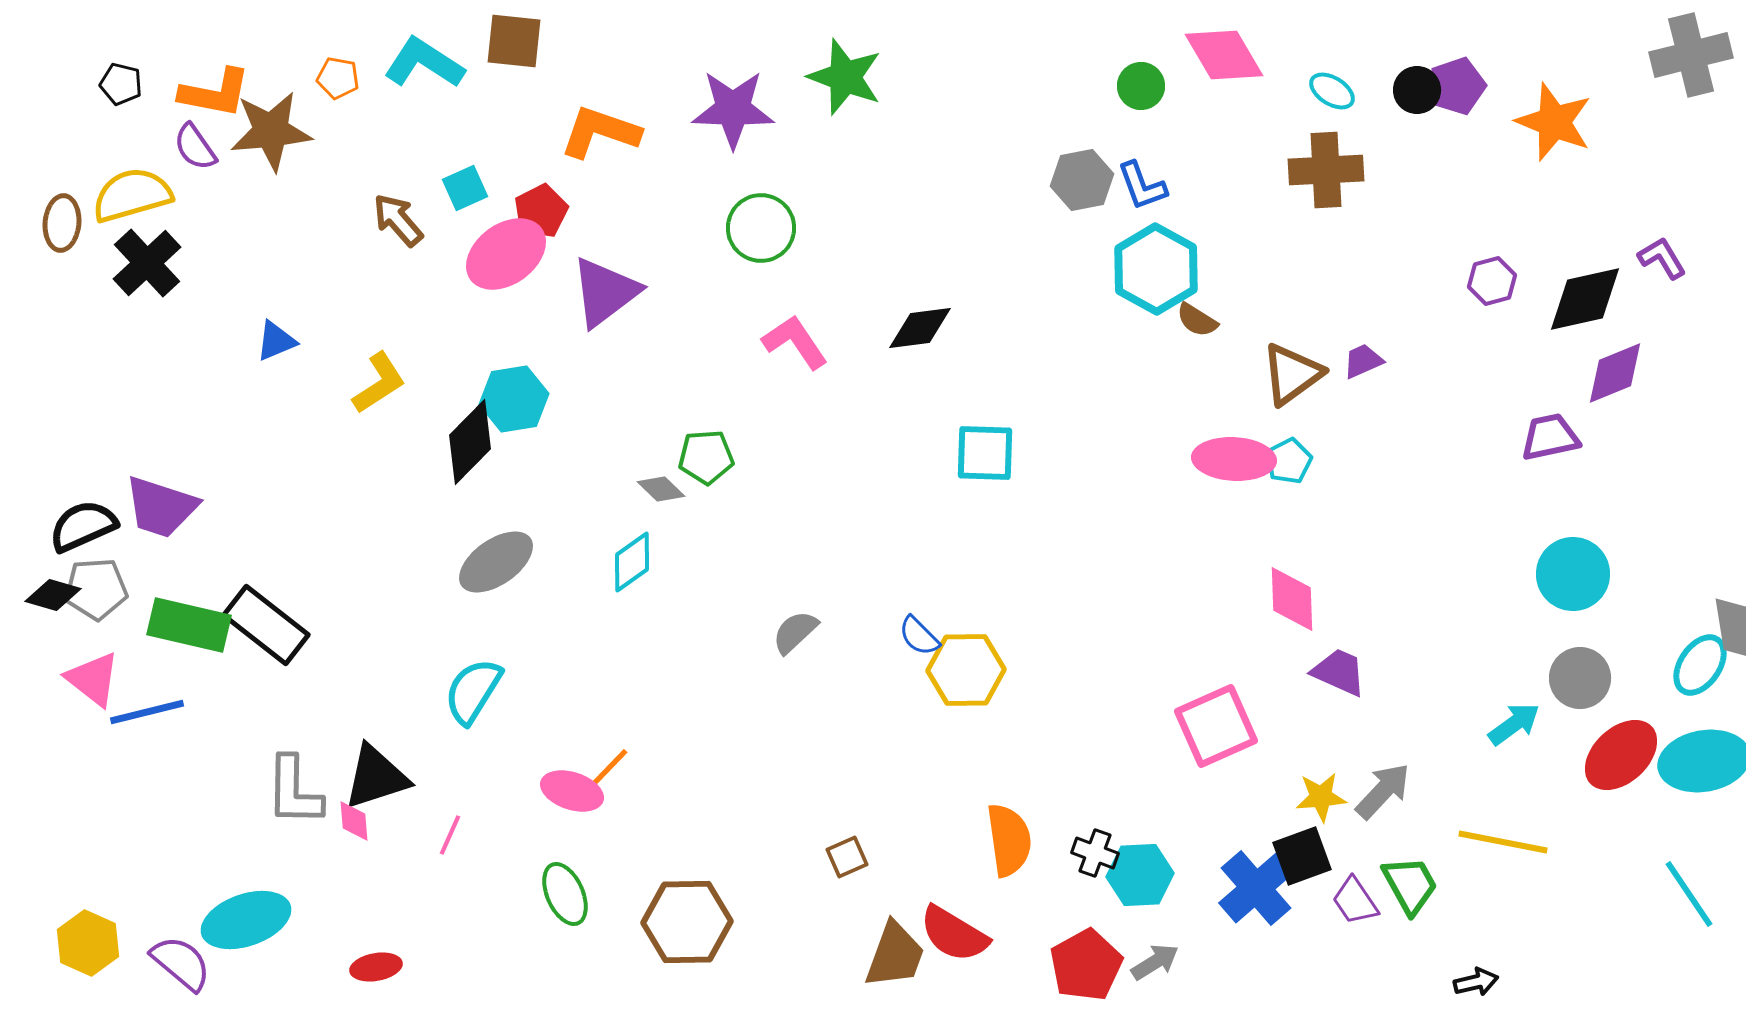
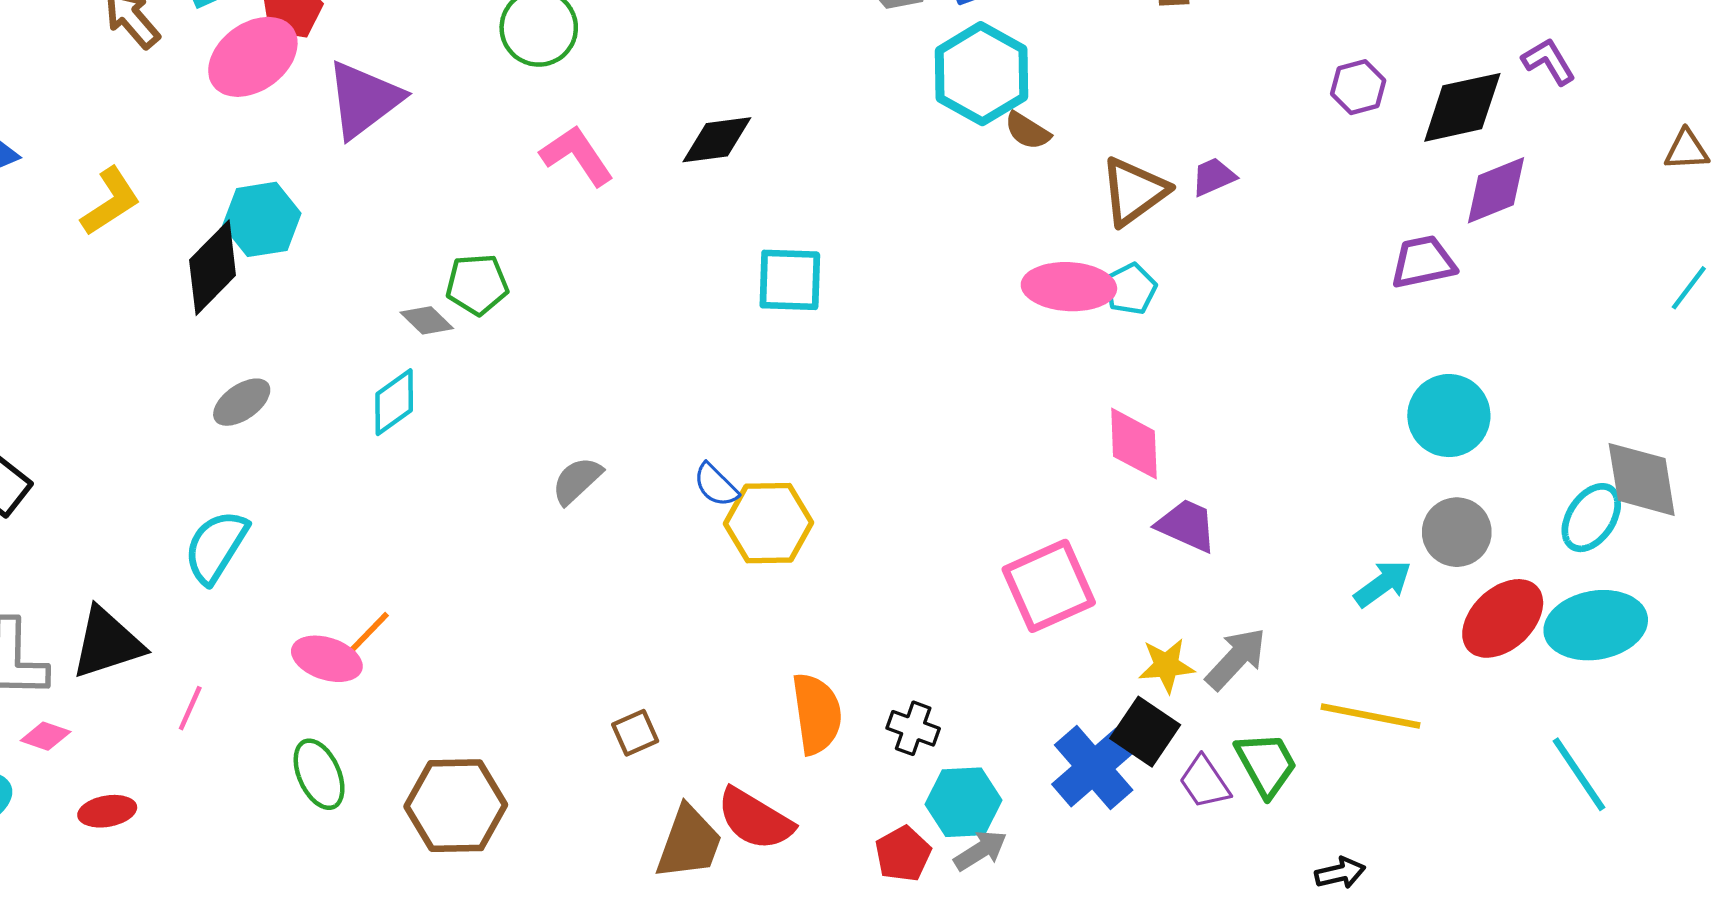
gray ellipse: (496, 562) -> (242, 402), size x0.7
pink diamond: (354, 821) -> (46, 736), moved, turned -66
black square: (1302, 856) -> (1145, 732), turned -36
cyan hexagon: (1140, 875) -> (964, 802), moved
red pentagon: (1086, 965) -> (903, 854), size x0.7
red ellipse: (376, 967) -> (107, 811), moved

